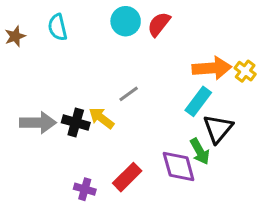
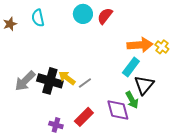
gray line: (129, 94) -> (85, 83), moved
gray arrow: (38, 123) -> (25, 81), turned 135
black cross: (76, 123) -> (50, 81), size x1.4

